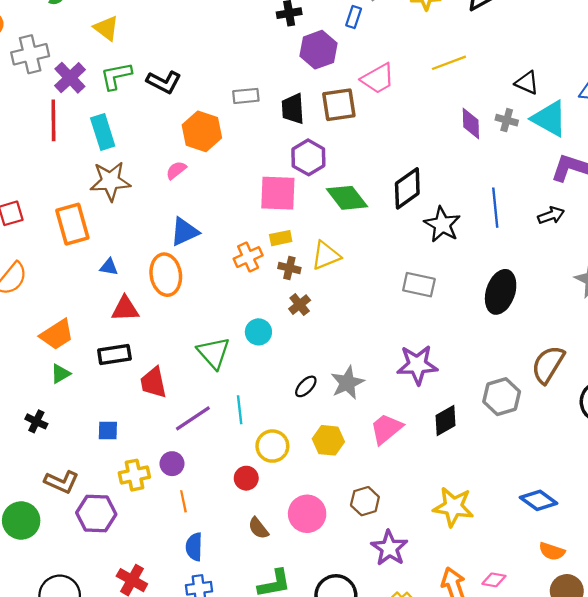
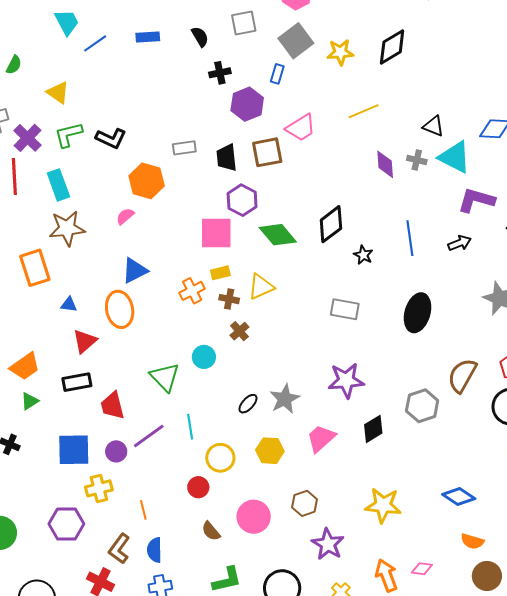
black star: (442, 225) -> (363, 255), size x0.6
red triangle: (125, 309) -> (85, 341), turned -36
blue square: (108, 430) -> (74, 450), size x1.8
purple circle: (172, 464) -> (116, 451), moved
brown L-shape: (62, 482) -> (119, 549), moved, turned 104

